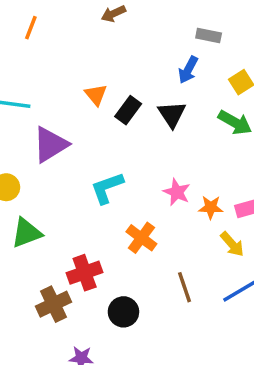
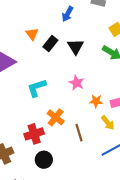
blue arrow: (188, 70) -> (68, 14), moved
pink star: (177, 192) -> (77, 83), moved
red cross: (85, 273) -> (34, 134), moved
brown line: (184, 287) -> (79, 133), moved

